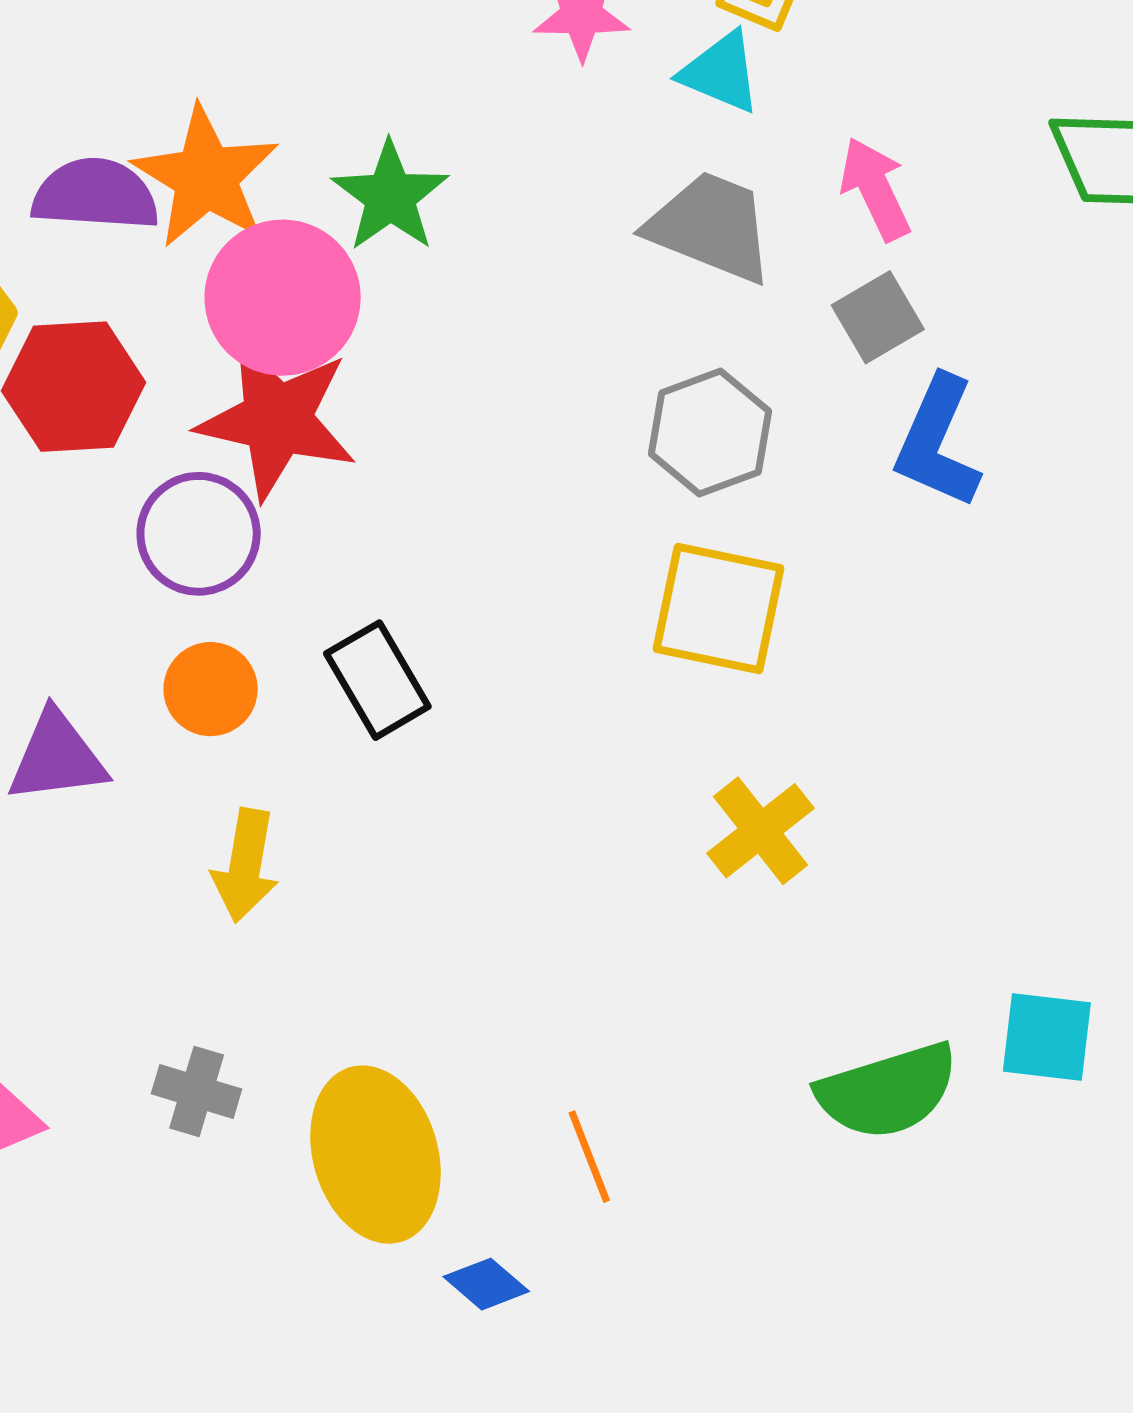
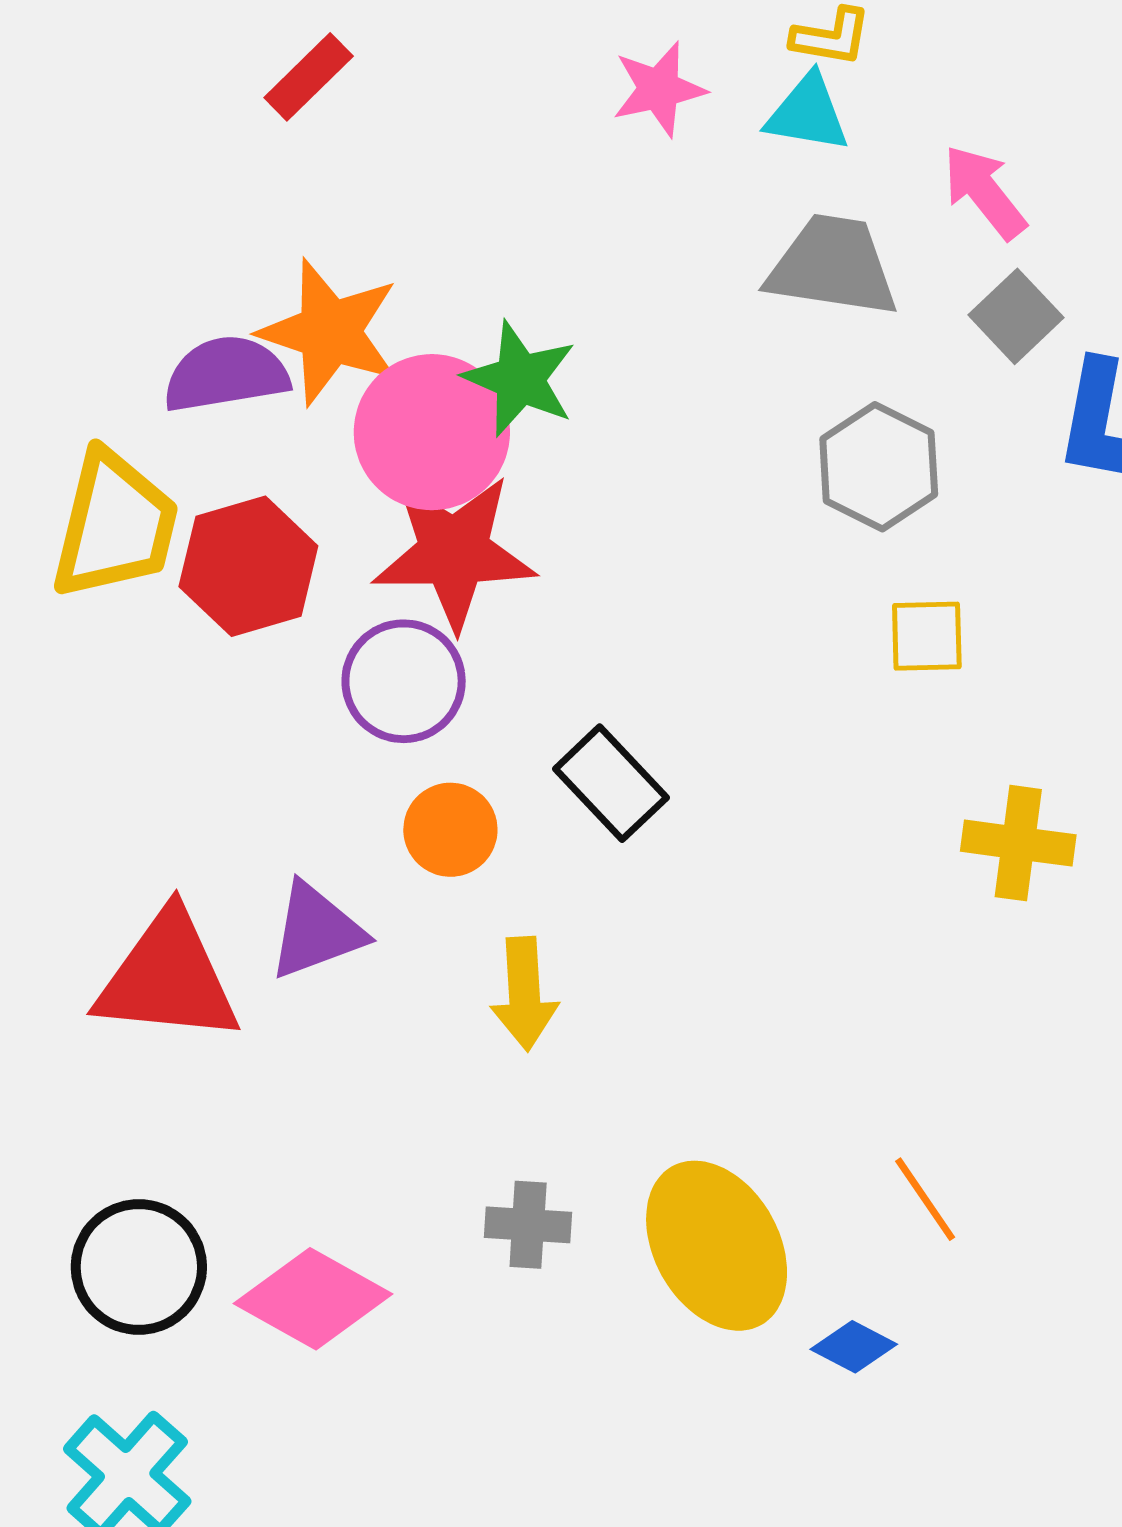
green star: (390, 196) -> (520, 379), moved
yellow square: (718, 609) -> (927, 636), size x0.6
yellow cross: (761, 831) -> (1018, 843), turned -31

